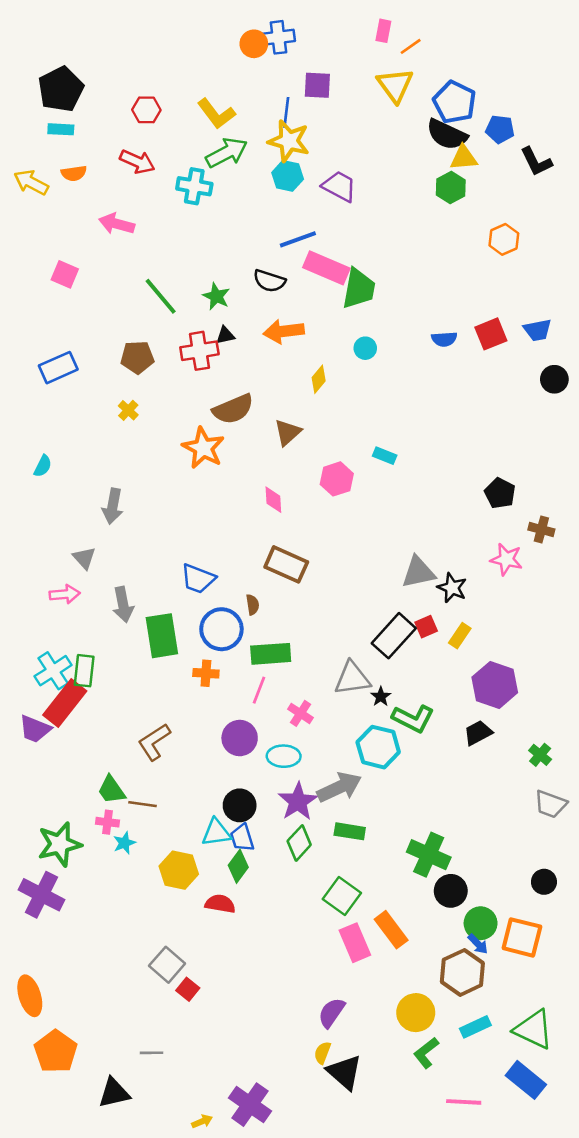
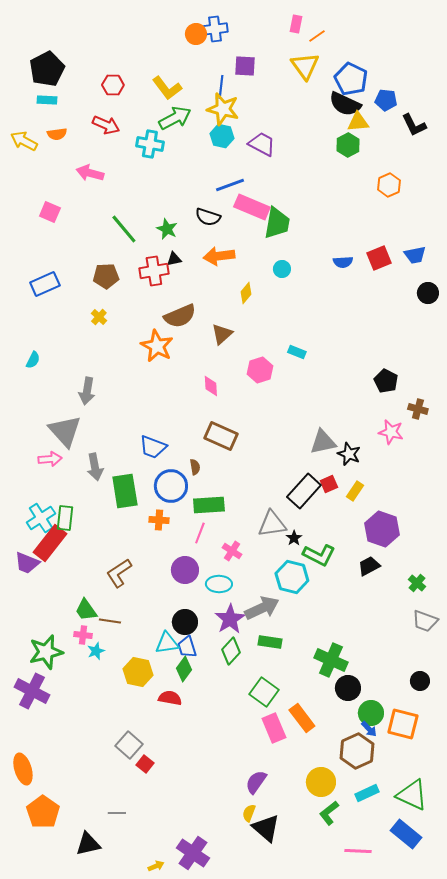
gray triangle: (84, 558) -> (65, 431), size x1.8

